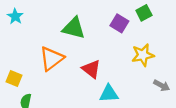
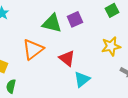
purple square: (119, 23) -> (75, 19), moved, turned 35
cyan triangle: (109, 94) -> (82, 79), turned -36

